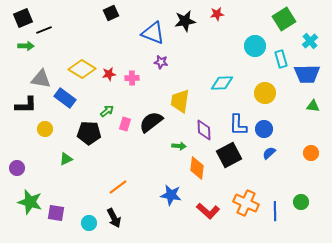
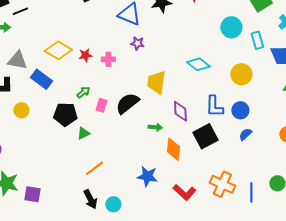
cyan diamond: (222, 83) -> (198, 64), turned 40
green triangle: (66, 159) -> (83, 133), moved
cyan circle: (89, 223) -> (113, 204), moved

